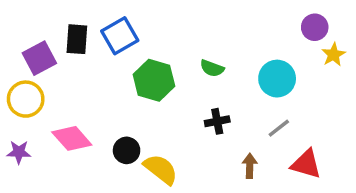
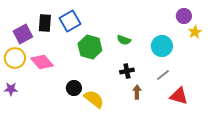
pink diamond: (72, 138) -> (42, 62), moved
brown arrow: (250, 166) -> (137, 92), moved

